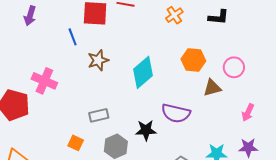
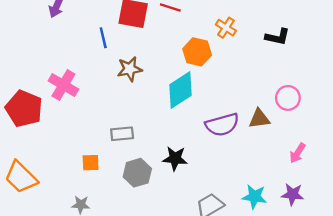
orange cross: (174, 15) -> (226, 28), turned -30
orange hexagon: (193, 60) -> (197, 52), moved
purple semicircle: (176, 113) -> (222, 125), moved, turned -36
orange square: (76, 143) -> (91, 163), turned -35

